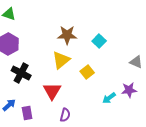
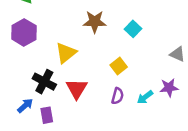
yellow triangle: (61, 60) -> (66, 53), moved
black cross: (21, 73) -> (44, 82), moved
purple semicircle: (65, 115) -> (117, 96), moved

